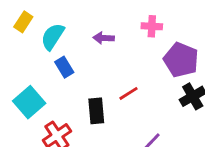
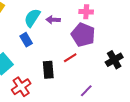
cyan semicircle: (53, 36) -> (32, 18), moved
purple pentagon: (181, 60) -> (83, 35), moved

